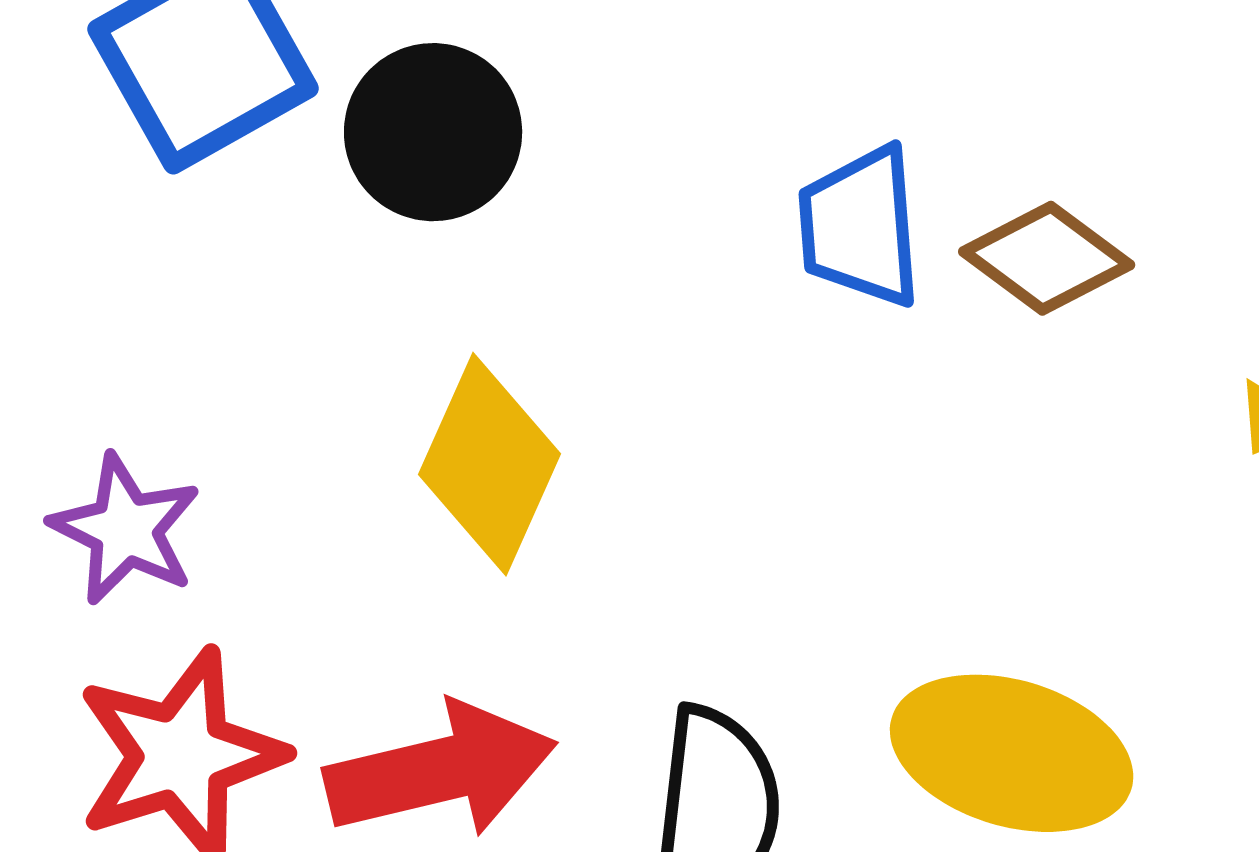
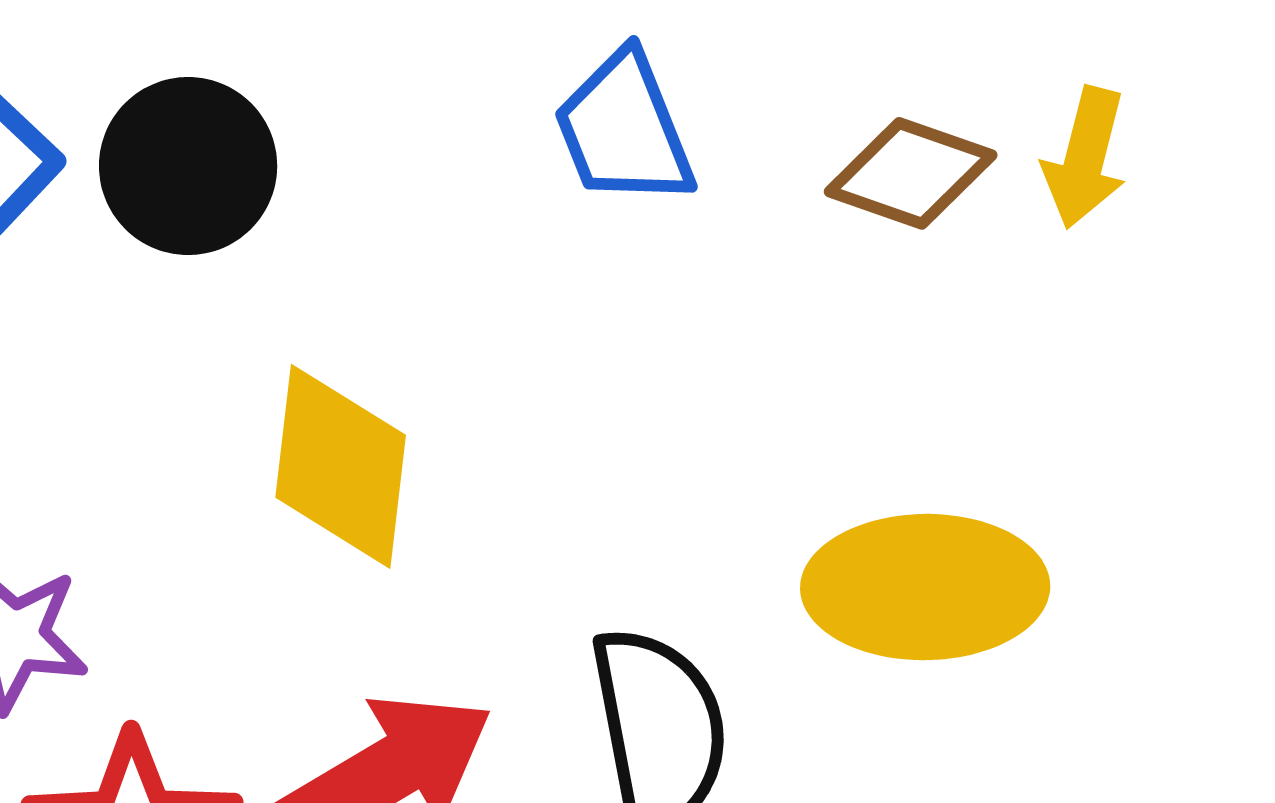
brown diamond: (1047, 258) -> (911, 173), moved

